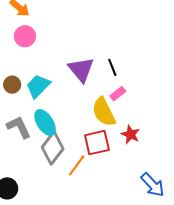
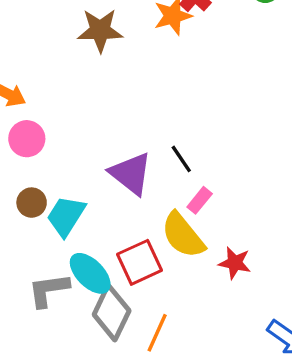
brown circle: (12, 85) -> (32, 203), moved
gray L-shape: (19, 127) -> (49, 290), turned -60
red square: (97, 143) -> (139, 262), moved

